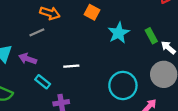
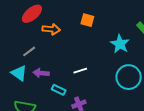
gray line: (37, 32) -> (29, 51), moved
cyan star: (119, 33) -> (120, 44), moved

